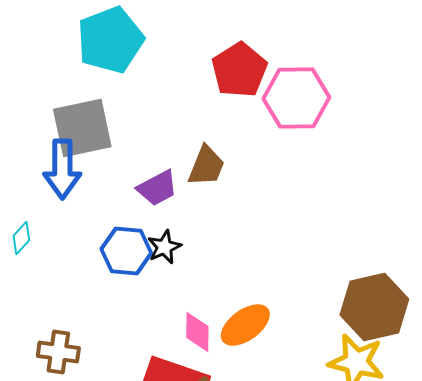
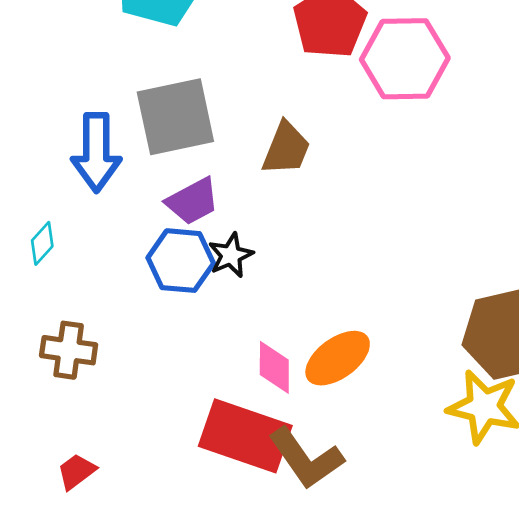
gray square: (82, 128) -> (175, 117), moved
purple trapezoid: (157, 188) -> (193, 201), moved
brown cross: (58, 352) -> (69, 350), moved

